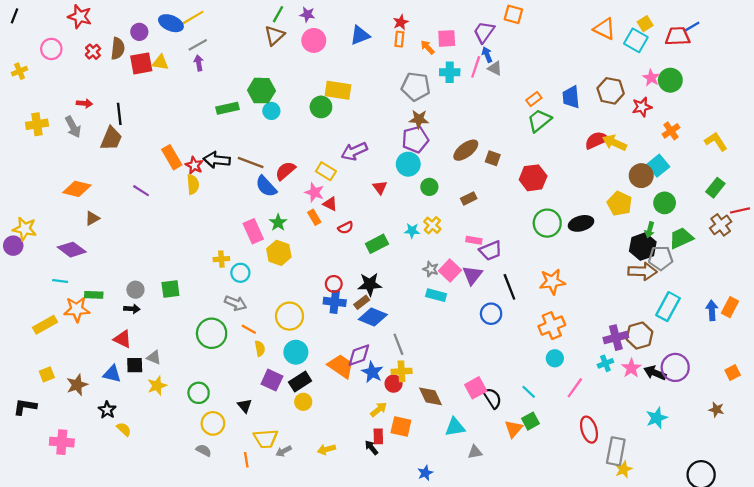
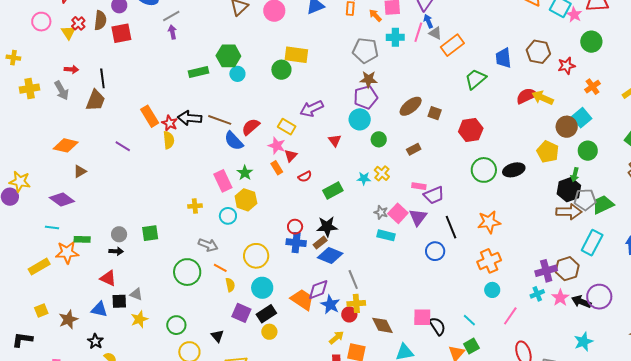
yellow triangle: (160, 62) -> (68, 32), moved, turned 49
yellow cross: (20, 71) -> (13, 58), moved, turned 32
pink star: (651, 78) -> (574, 15), moved
orange rectangle: (534, 99) -> (452, 45), moved, size x1.6
red triangle: (330, 204) -> (291, 156), turned 48
green trapezoid: (681, 238) -> (603, 205), moved
cyan circle: (240, 273) -> (228, 216), moved
pink square: (476, 388) -> (422, 317), turned 30

